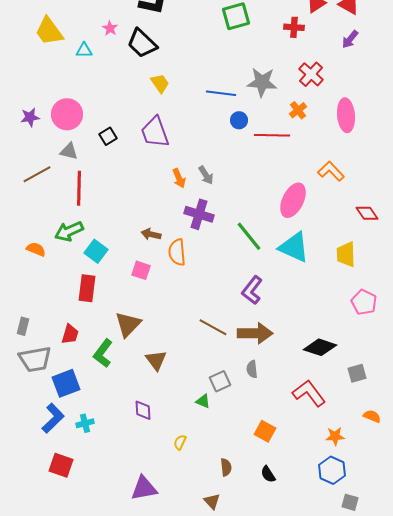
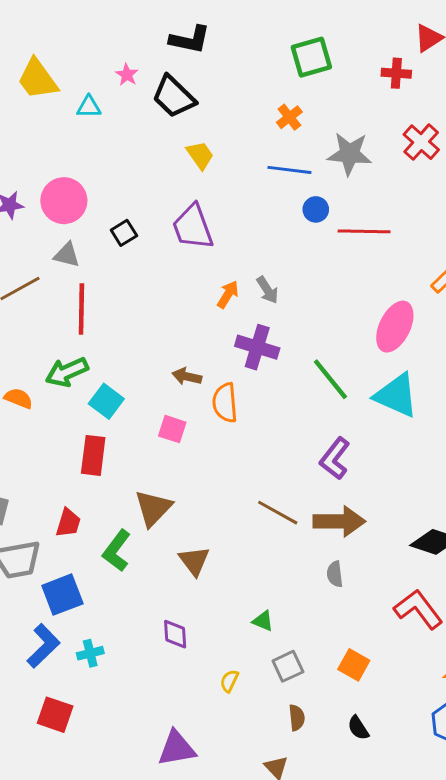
orange cross: (298, 110) -> (289, 117), moved
orange arrow: (179, 178) -> (228, 294), turned -126
gray square: (220, 381) -> (288, 666), moved

